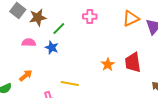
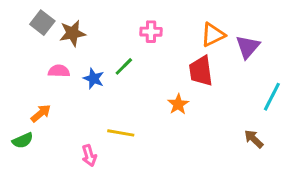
green line: (59, 29) -> (124, 66), moved
red trapezoid: (133, 63) -> (201, 71), moved
orange arrow: (26, 76) -> (41, 113), moved

